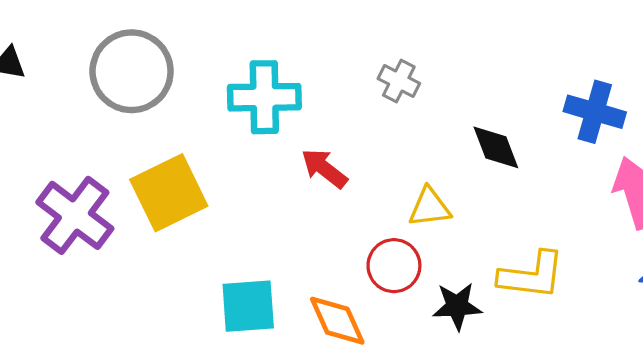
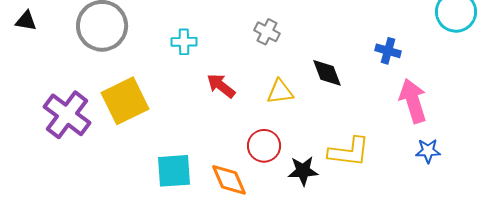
cyan cross: (264, 97) -> (184, 42), size x0.6
blue cross: (595, 112) -> (388, 51), size x0.7
yellow triangle: (430, 207) -> (280, 92), moved

